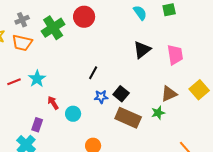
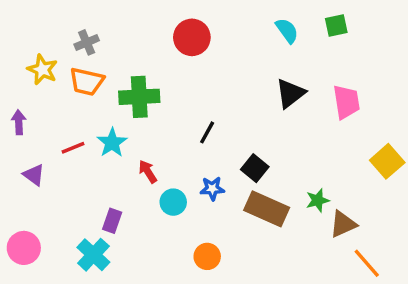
green cross: (53, 28) -> (139, 97), moved, turned 30
brown triangle: (169, 94) -> (343, 224), moved
blue star: (101, 97) -> (212, 188), moved
red arrow: (53, 103) -> (148, 172), moved

